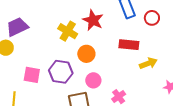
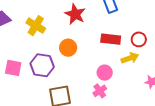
red circle: (152, 18) -> (139, 39), moved
yellow cross: (68, 31) -> (36, 26), moved
pink circle: (93, 80) -> (105, 73), moved

